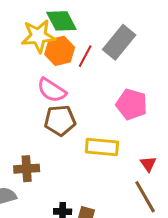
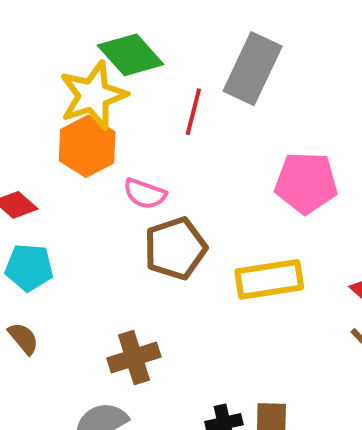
orange hexagon: (60, 51) -> (87, 146), moved
pink semicircle: (52, 90) -> (145, 194), size x0.7

